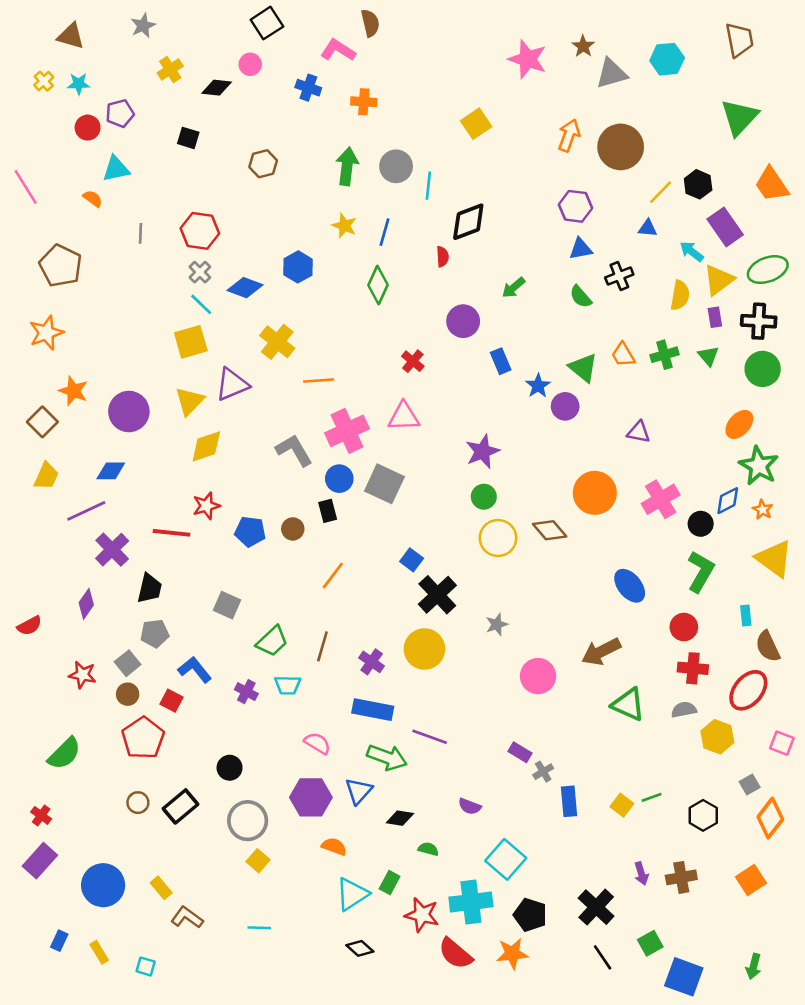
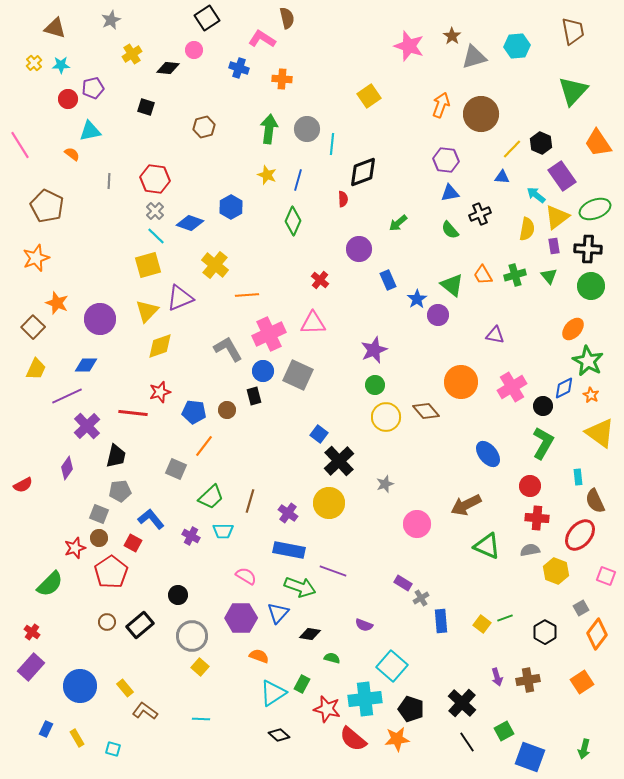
orange line: (333, 575) -> (204, 446), moved
gray square: (128, 663) -> (99, 514), turned -30
red star: (82, 675) -> (75, 548), moved, turned -30

